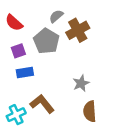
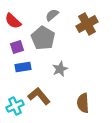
brown cross: (78, 30) -> (87, 24), moved
gray star: (81, 83) -> (60, 69), moved

